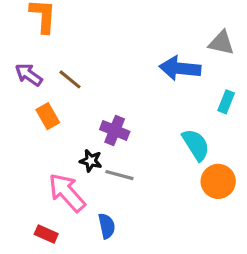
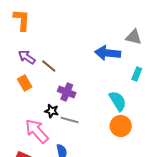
purple arrow: (29, 75) -> (27, 57), moved
brown line: (70, 79) -> (49, 66), moved
orange circle: (218, 181) -> (121, 126), moved

